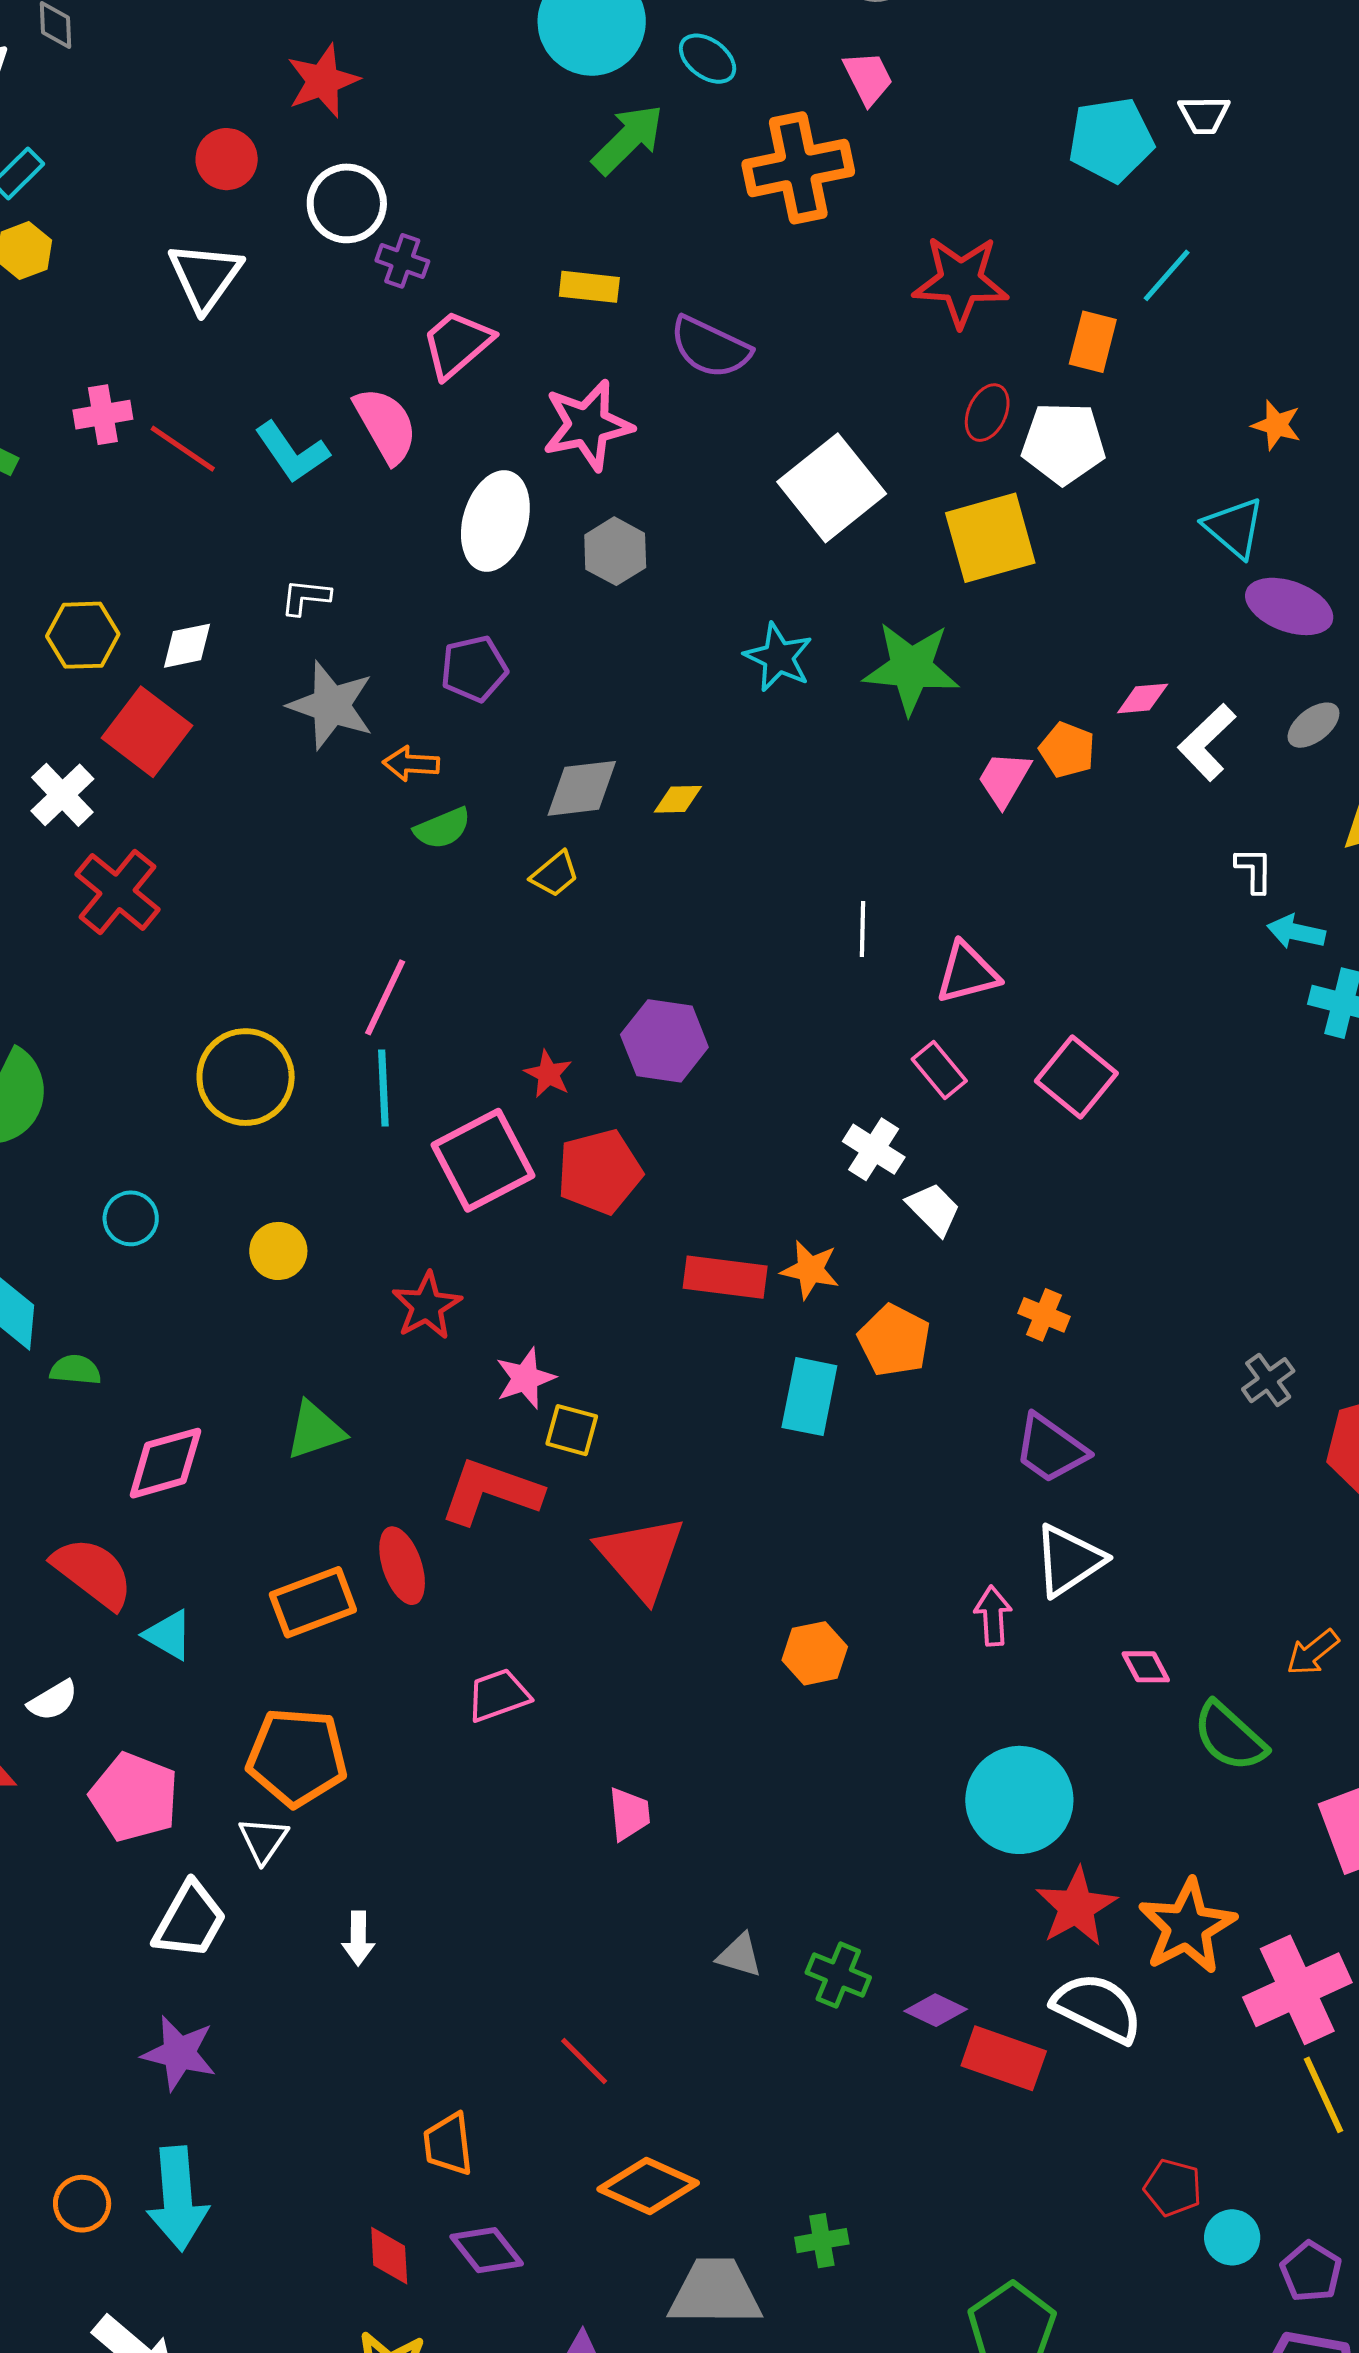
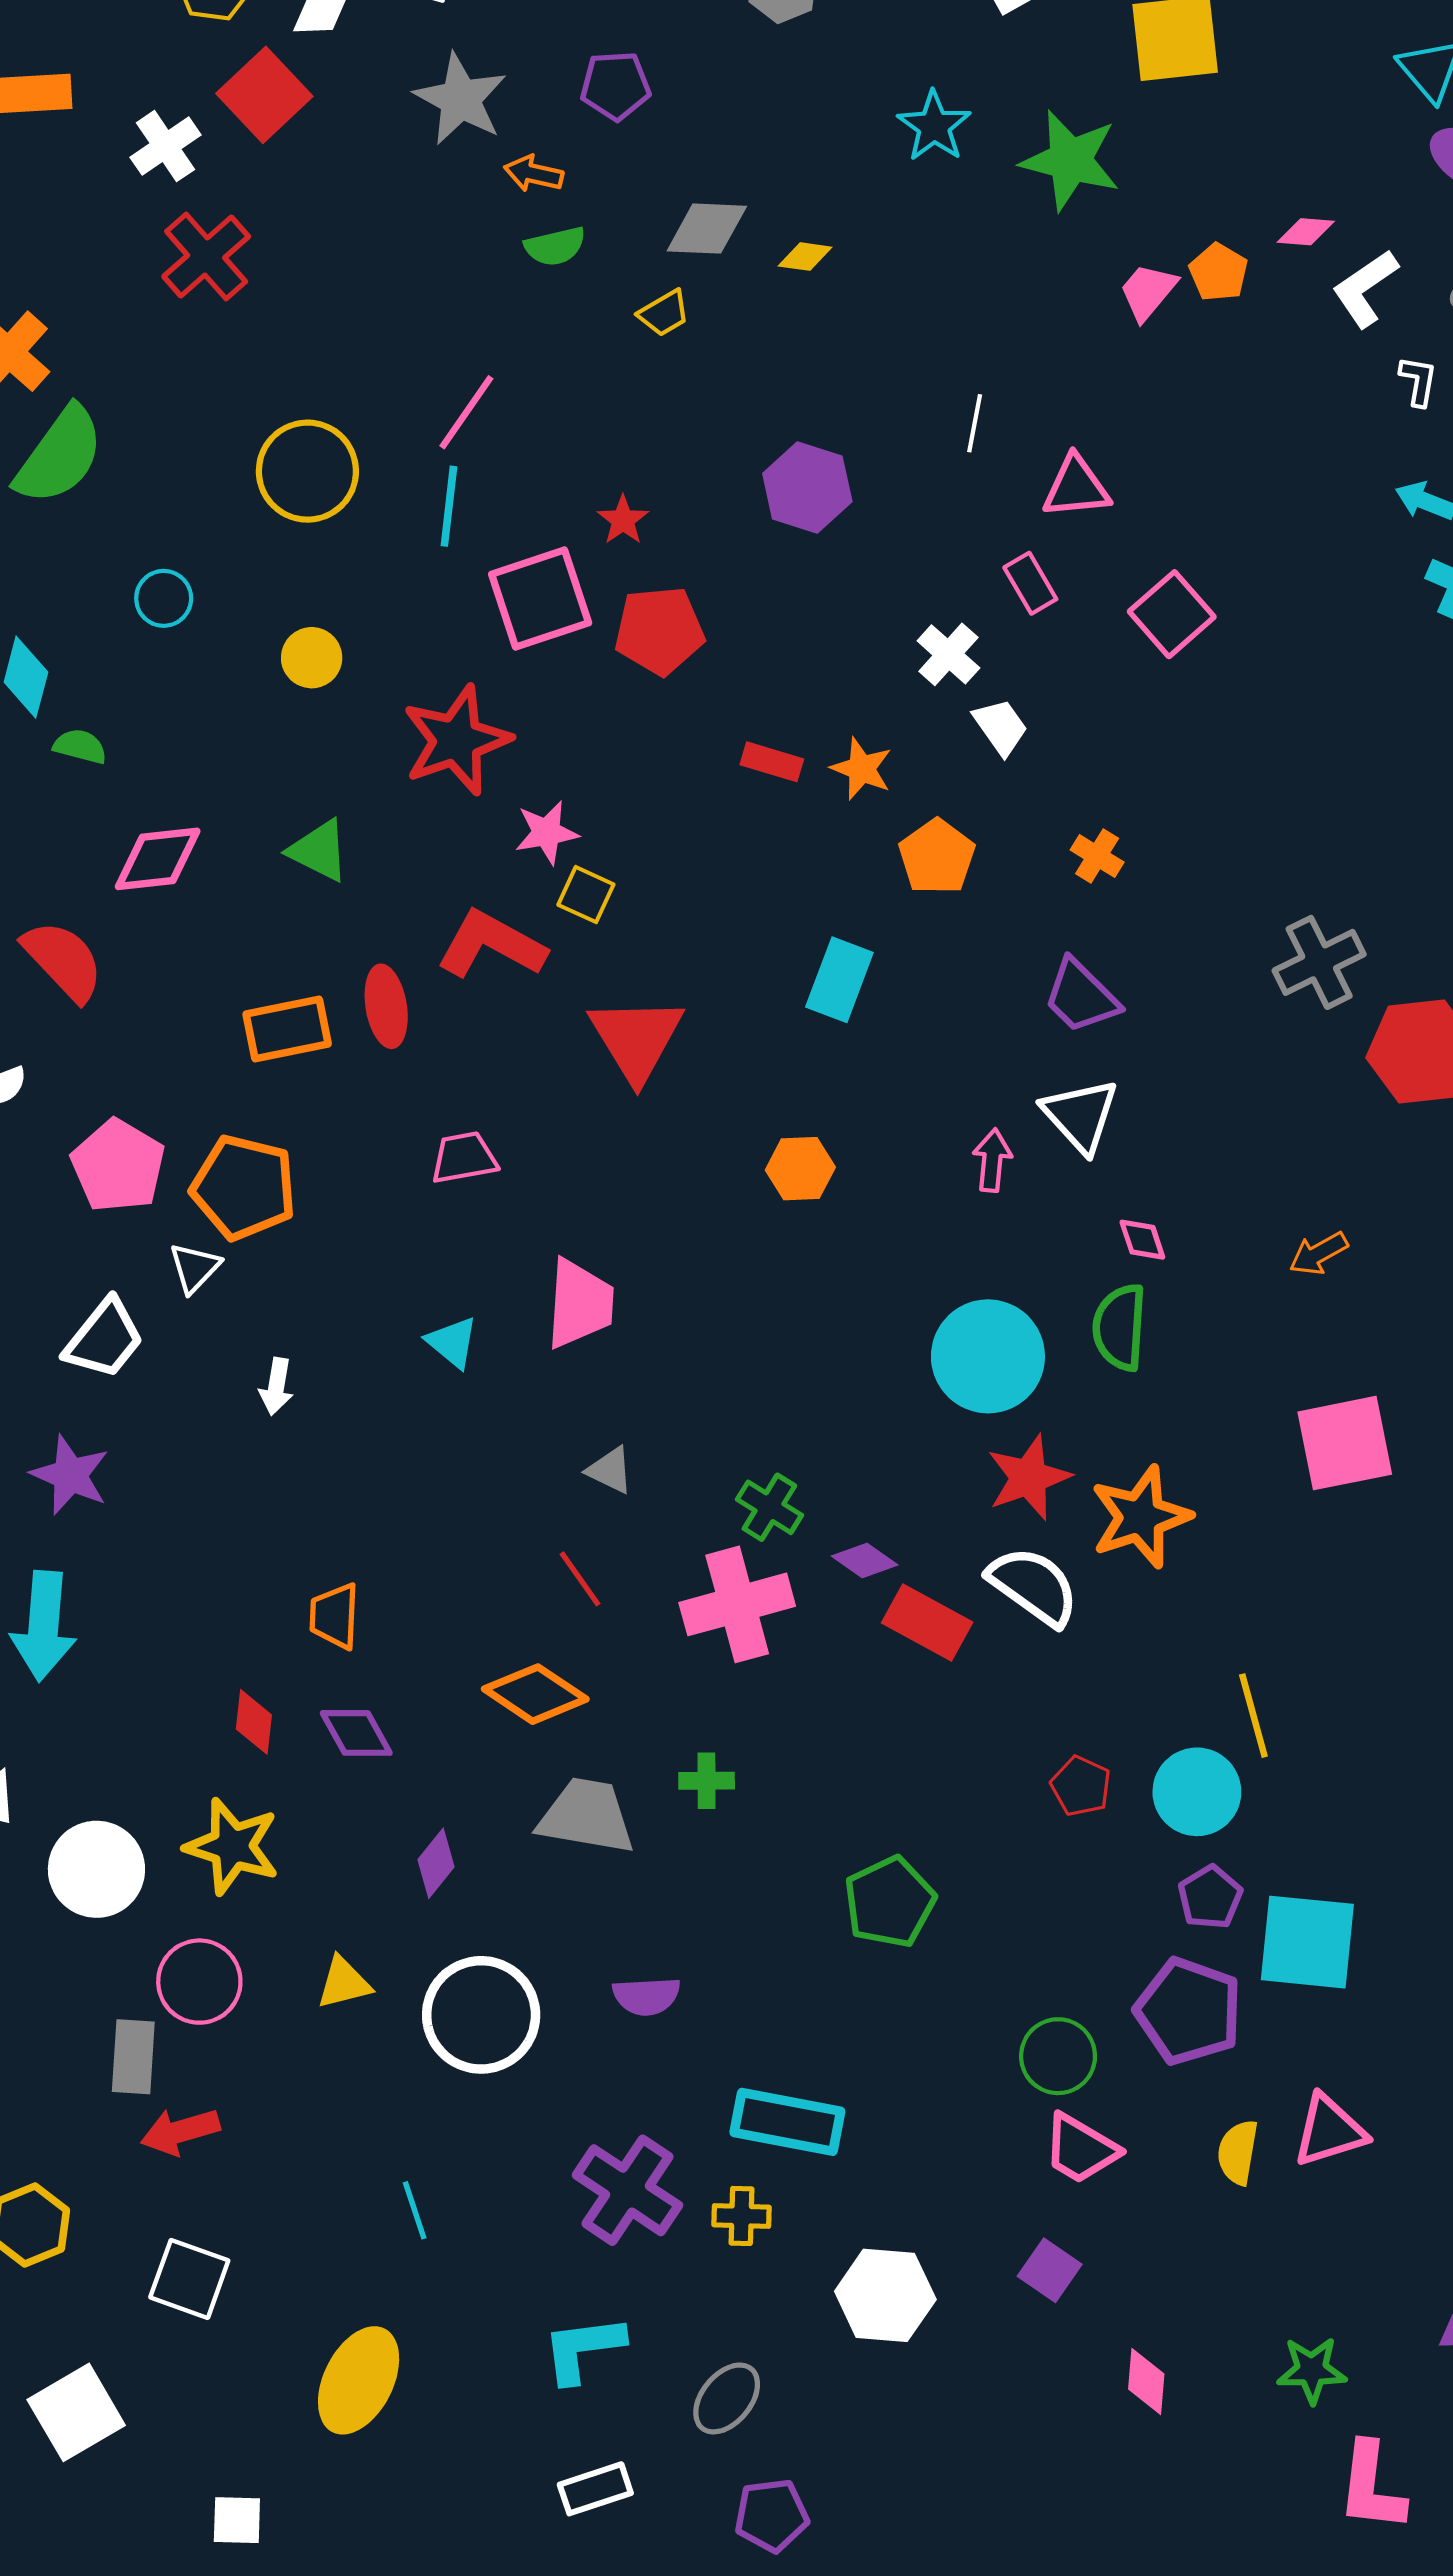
white L-shape: (1254, 870) -> (1418, 381), moved
purple hexagon: (664, 1041) -> (807, 487), moved
red rectangle: (725, 1277) -> (772, 762), size x0.7
red star: (427, 1306) -> (456, 740), size x1.5
gray cross: (1268, 1380) -> (1319, 962), size x1.6
cyan rectangle: (809, 1397) -> (839, 980), moved
green triangle: (315, 1430) -> (319, 851), turned 36
white triangle: (1069, 1560) -> (1081, 1115), turned -48
cyan triangle: (168, 1635) -> (452, 1342), moved
green semicircle: (1230, 1737) -> (1120, 1327), moved, turned 42
pink pentagon: (134, 1797) -> (118, 1166), moved
pink trapezoid: (629, 1814) -> (580, 1304), size x1.6
gray triangle: (740, 1955) -> (610, 1470), moved
pink cross: (1297, 1990) -> (737, 1604), moved
red line: (584, 2061) -> (580, 1579), moved
cyan circle: (1232, 2237) -> (1197, 1792), moved, size x1.5

